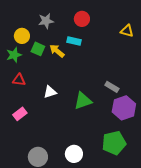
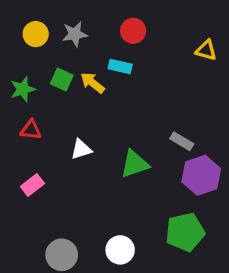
yellow circle: (22, 36) -> (36, 34), moved

